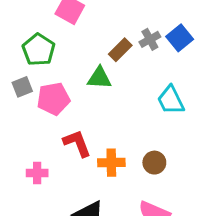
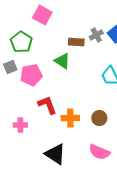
brown rectangle: (120, 50) -> (76, 42), turned 49
green triangle: (99, 78) -> (62, 61), turned 30

